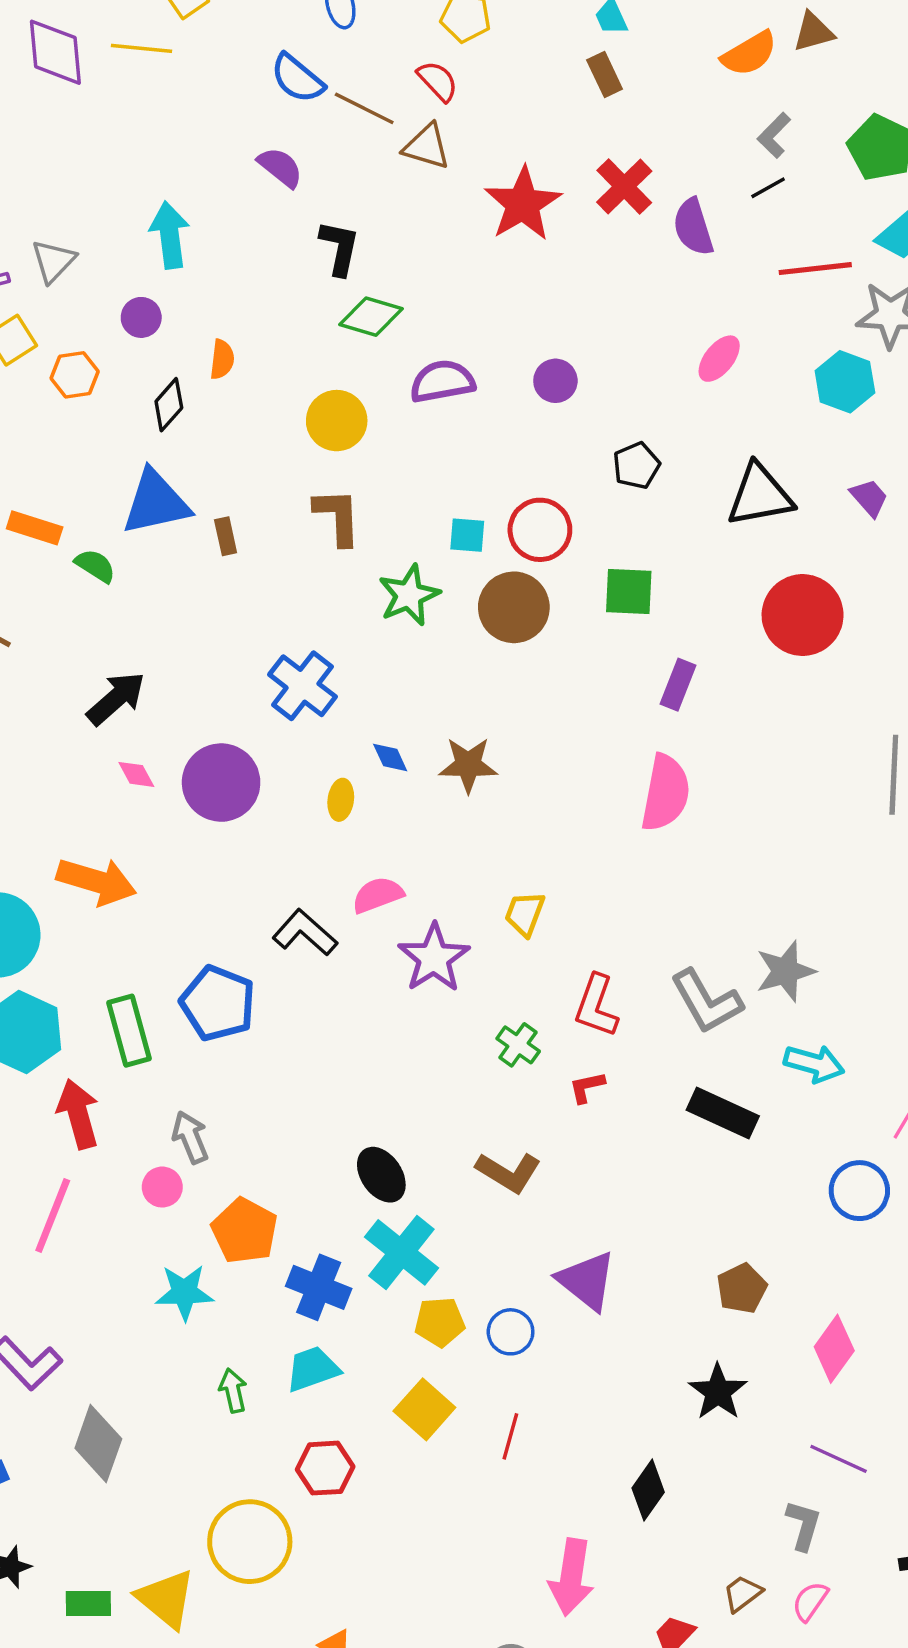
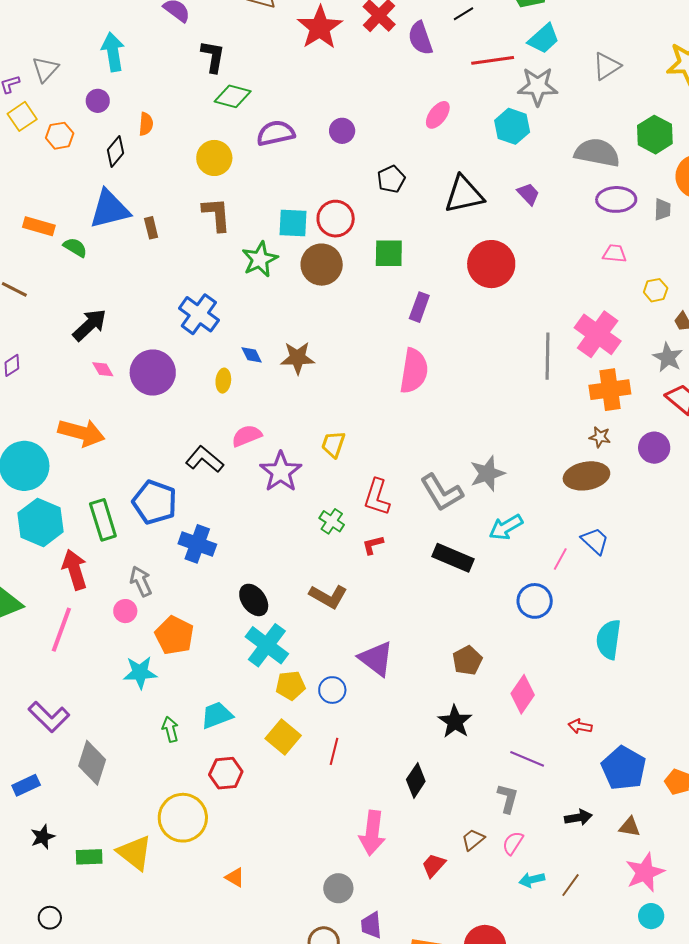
cyan square: (467, 535) -> (293, 223), size x1.4
cyan arrow: (814, 1064) -> (506, 527), turned 136
blue cross: (319, 1287) -> (197, 544), moved

